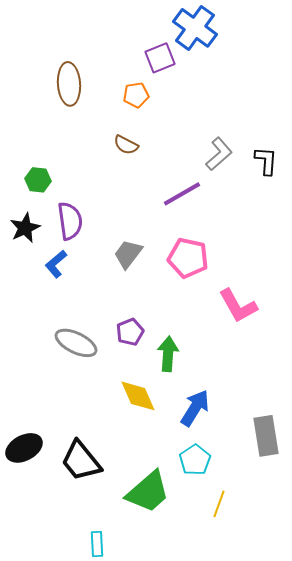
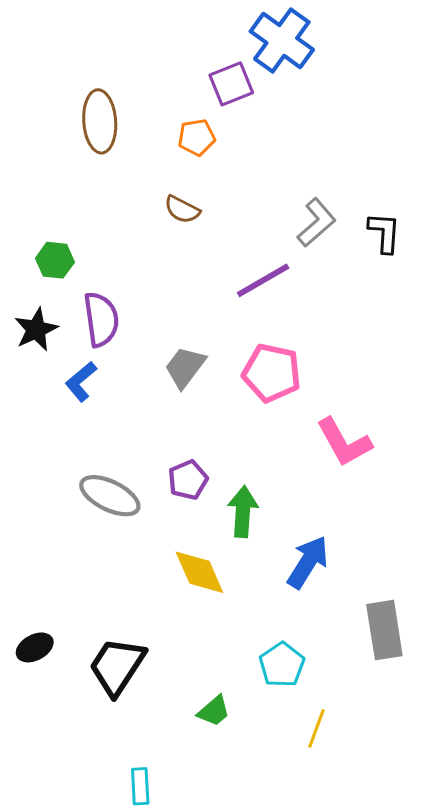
blue arrow: (195, 408) -> (308, 562), moved
black ellipse: (24, 448) -> (35, 647), size x0.7
black trapezoid: (81, 461) -> (117, 666), turned 72
green trapezoid: (148, 492) -> (214, 711), size x0.5

